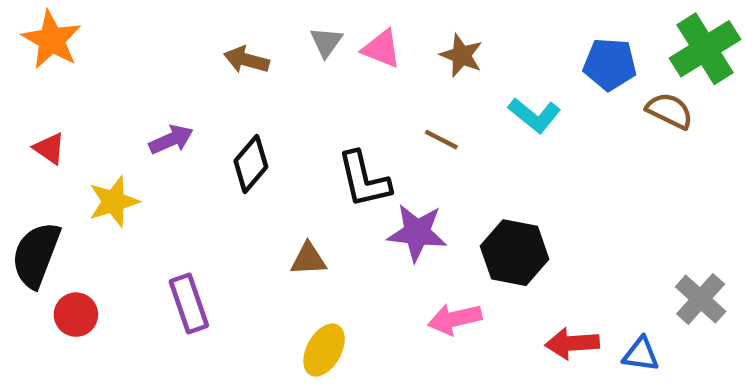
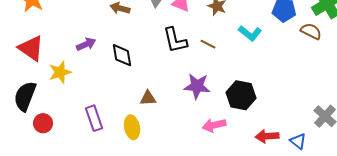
red triangle: (49, 148) -> (31, 48), size x1.8
black diamond: (251, 164) -> (122, 55), turned -50
black L-shape: (364, 179) -> (175, 40), moved
yellow ellipse: (324, 350) -> (132, 127), moved, turned -40
blue triangle: (641, 354) -> (298, 141), turned 30

